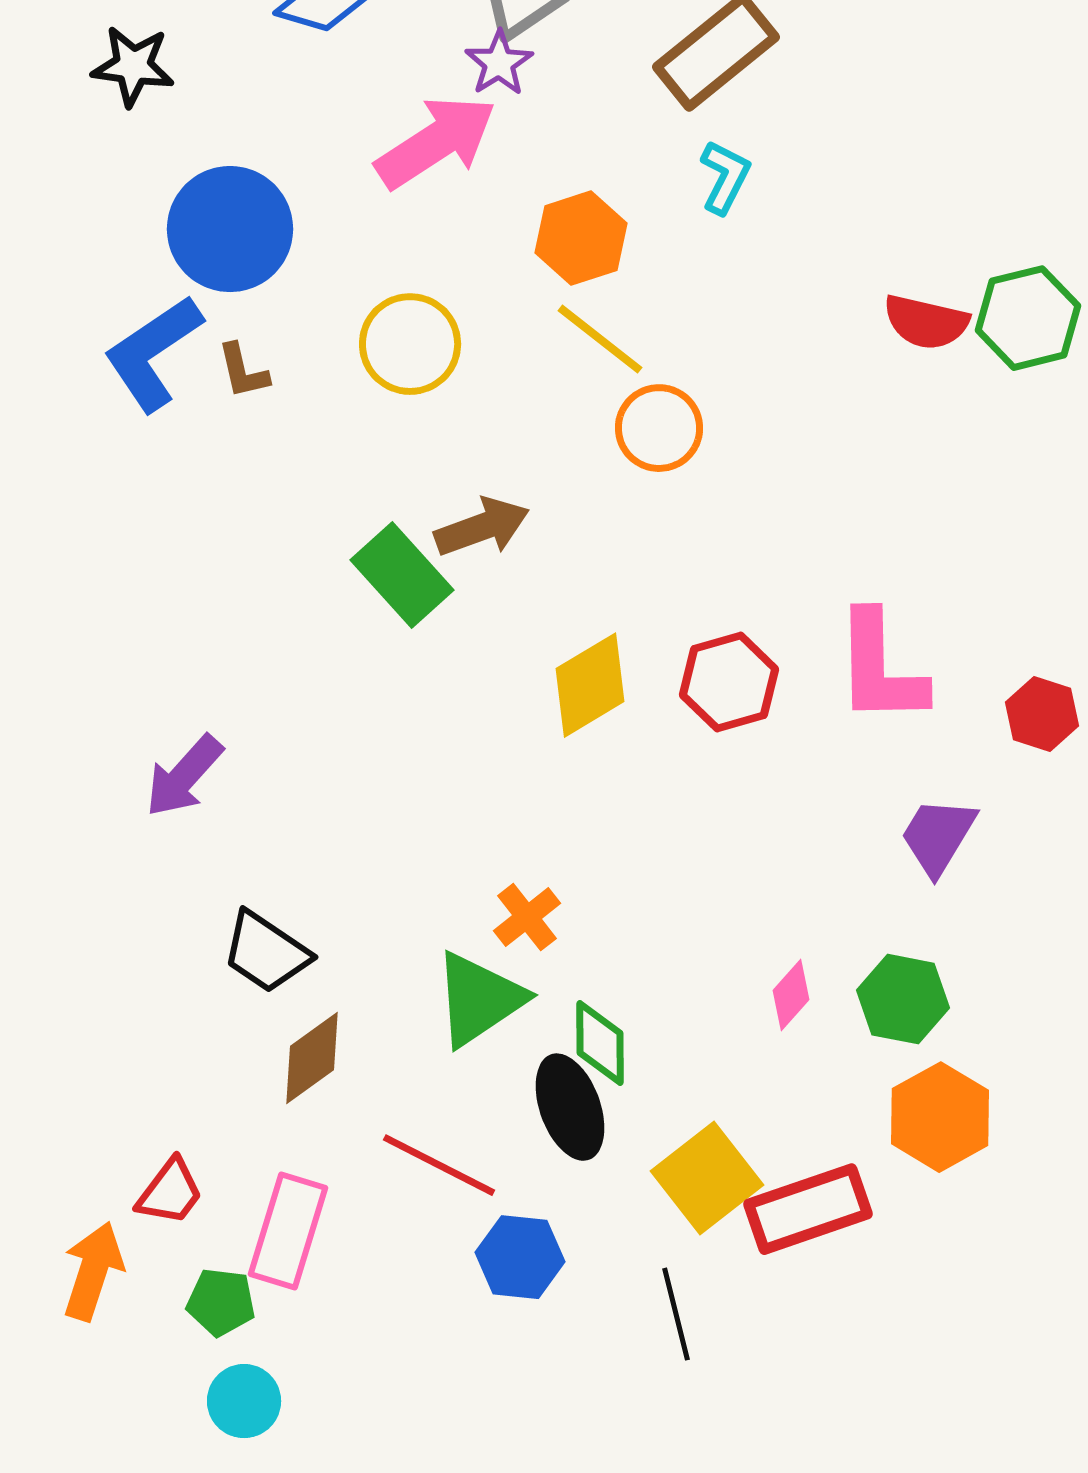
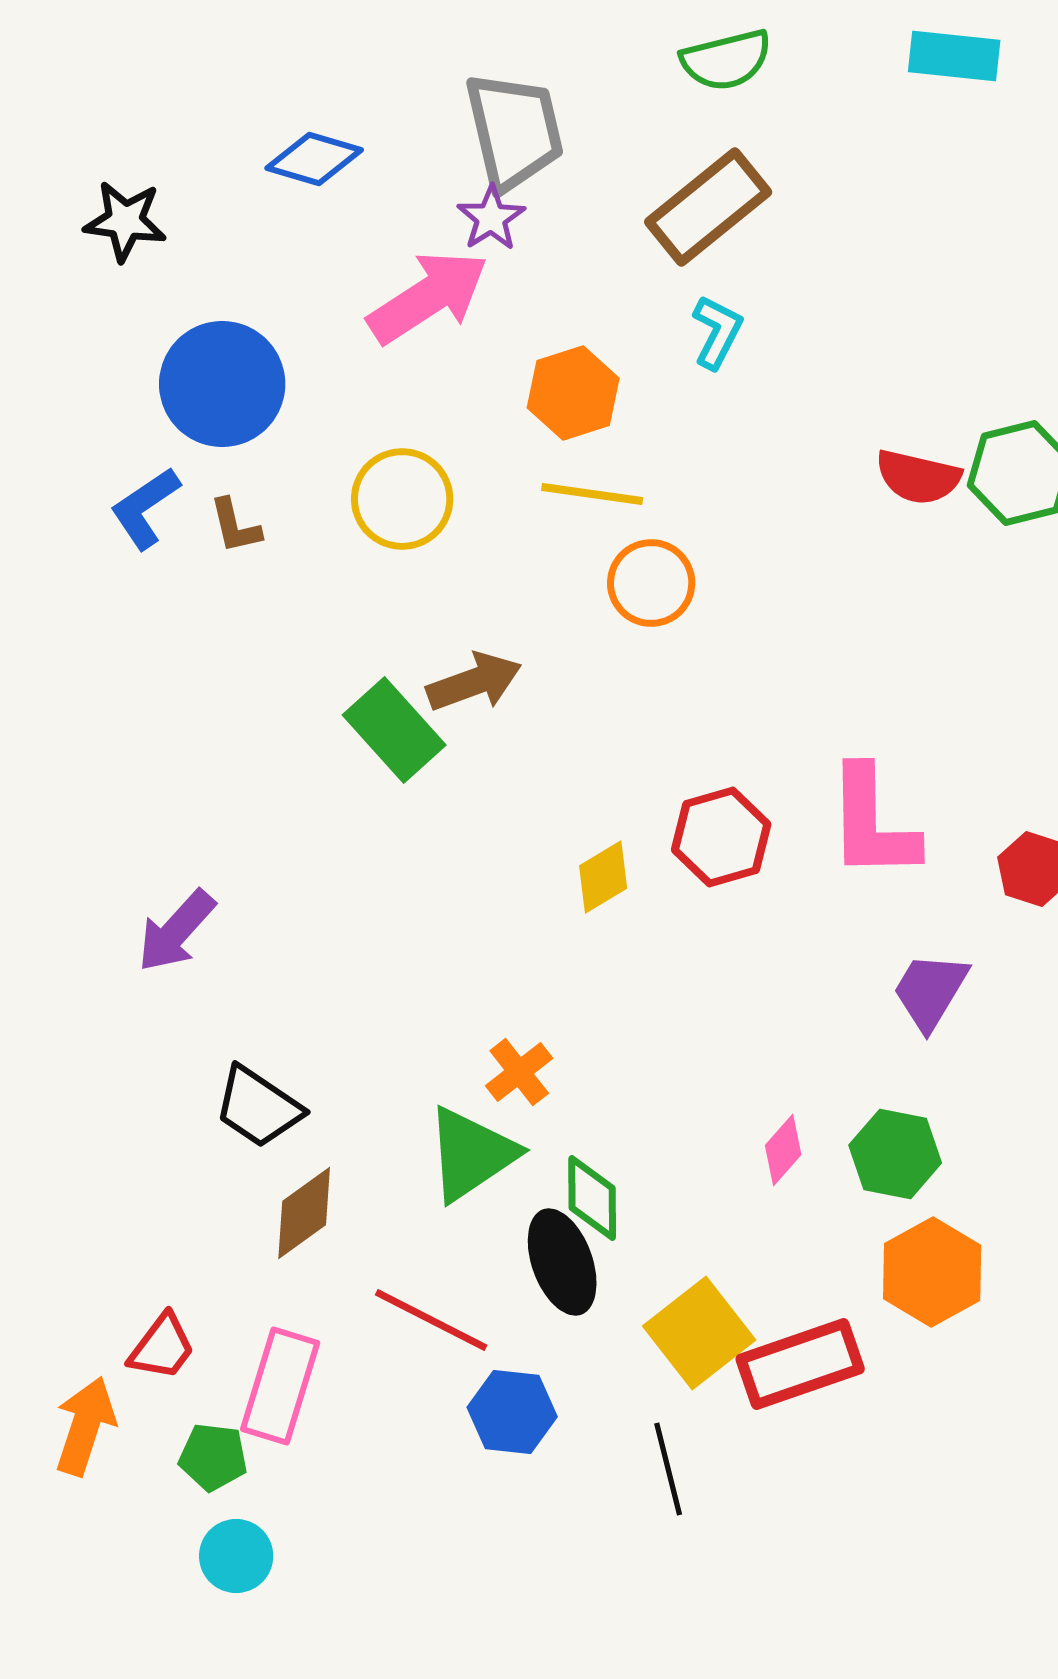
yellow line: (600, 339) -> (592, 494), turned -30
blue L-shape: (153, 353) -> (145, 508), size x0.7
yellow diamond: (590, 685) -> (603, 877), moved, size x0.7

